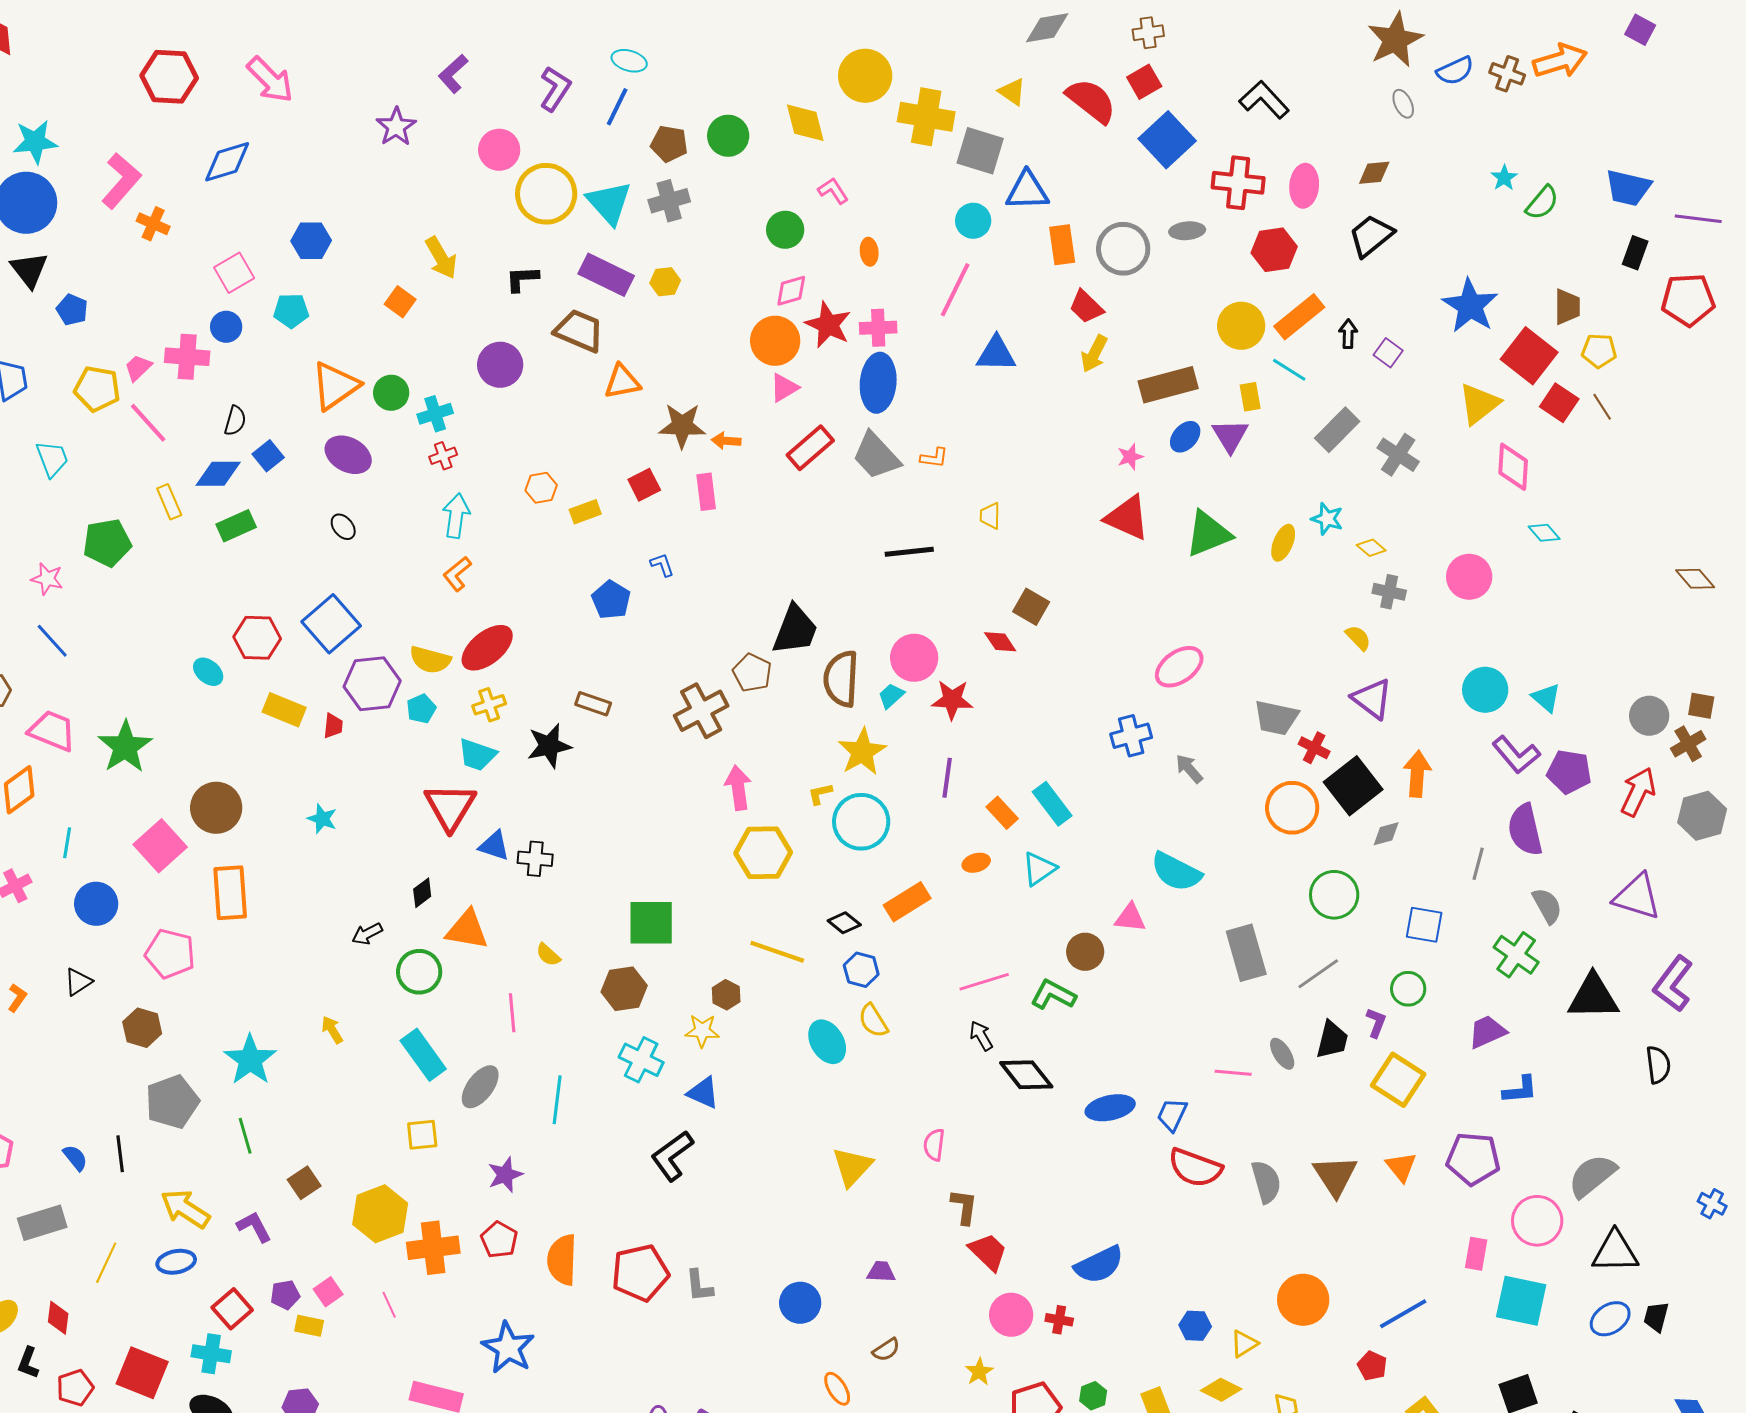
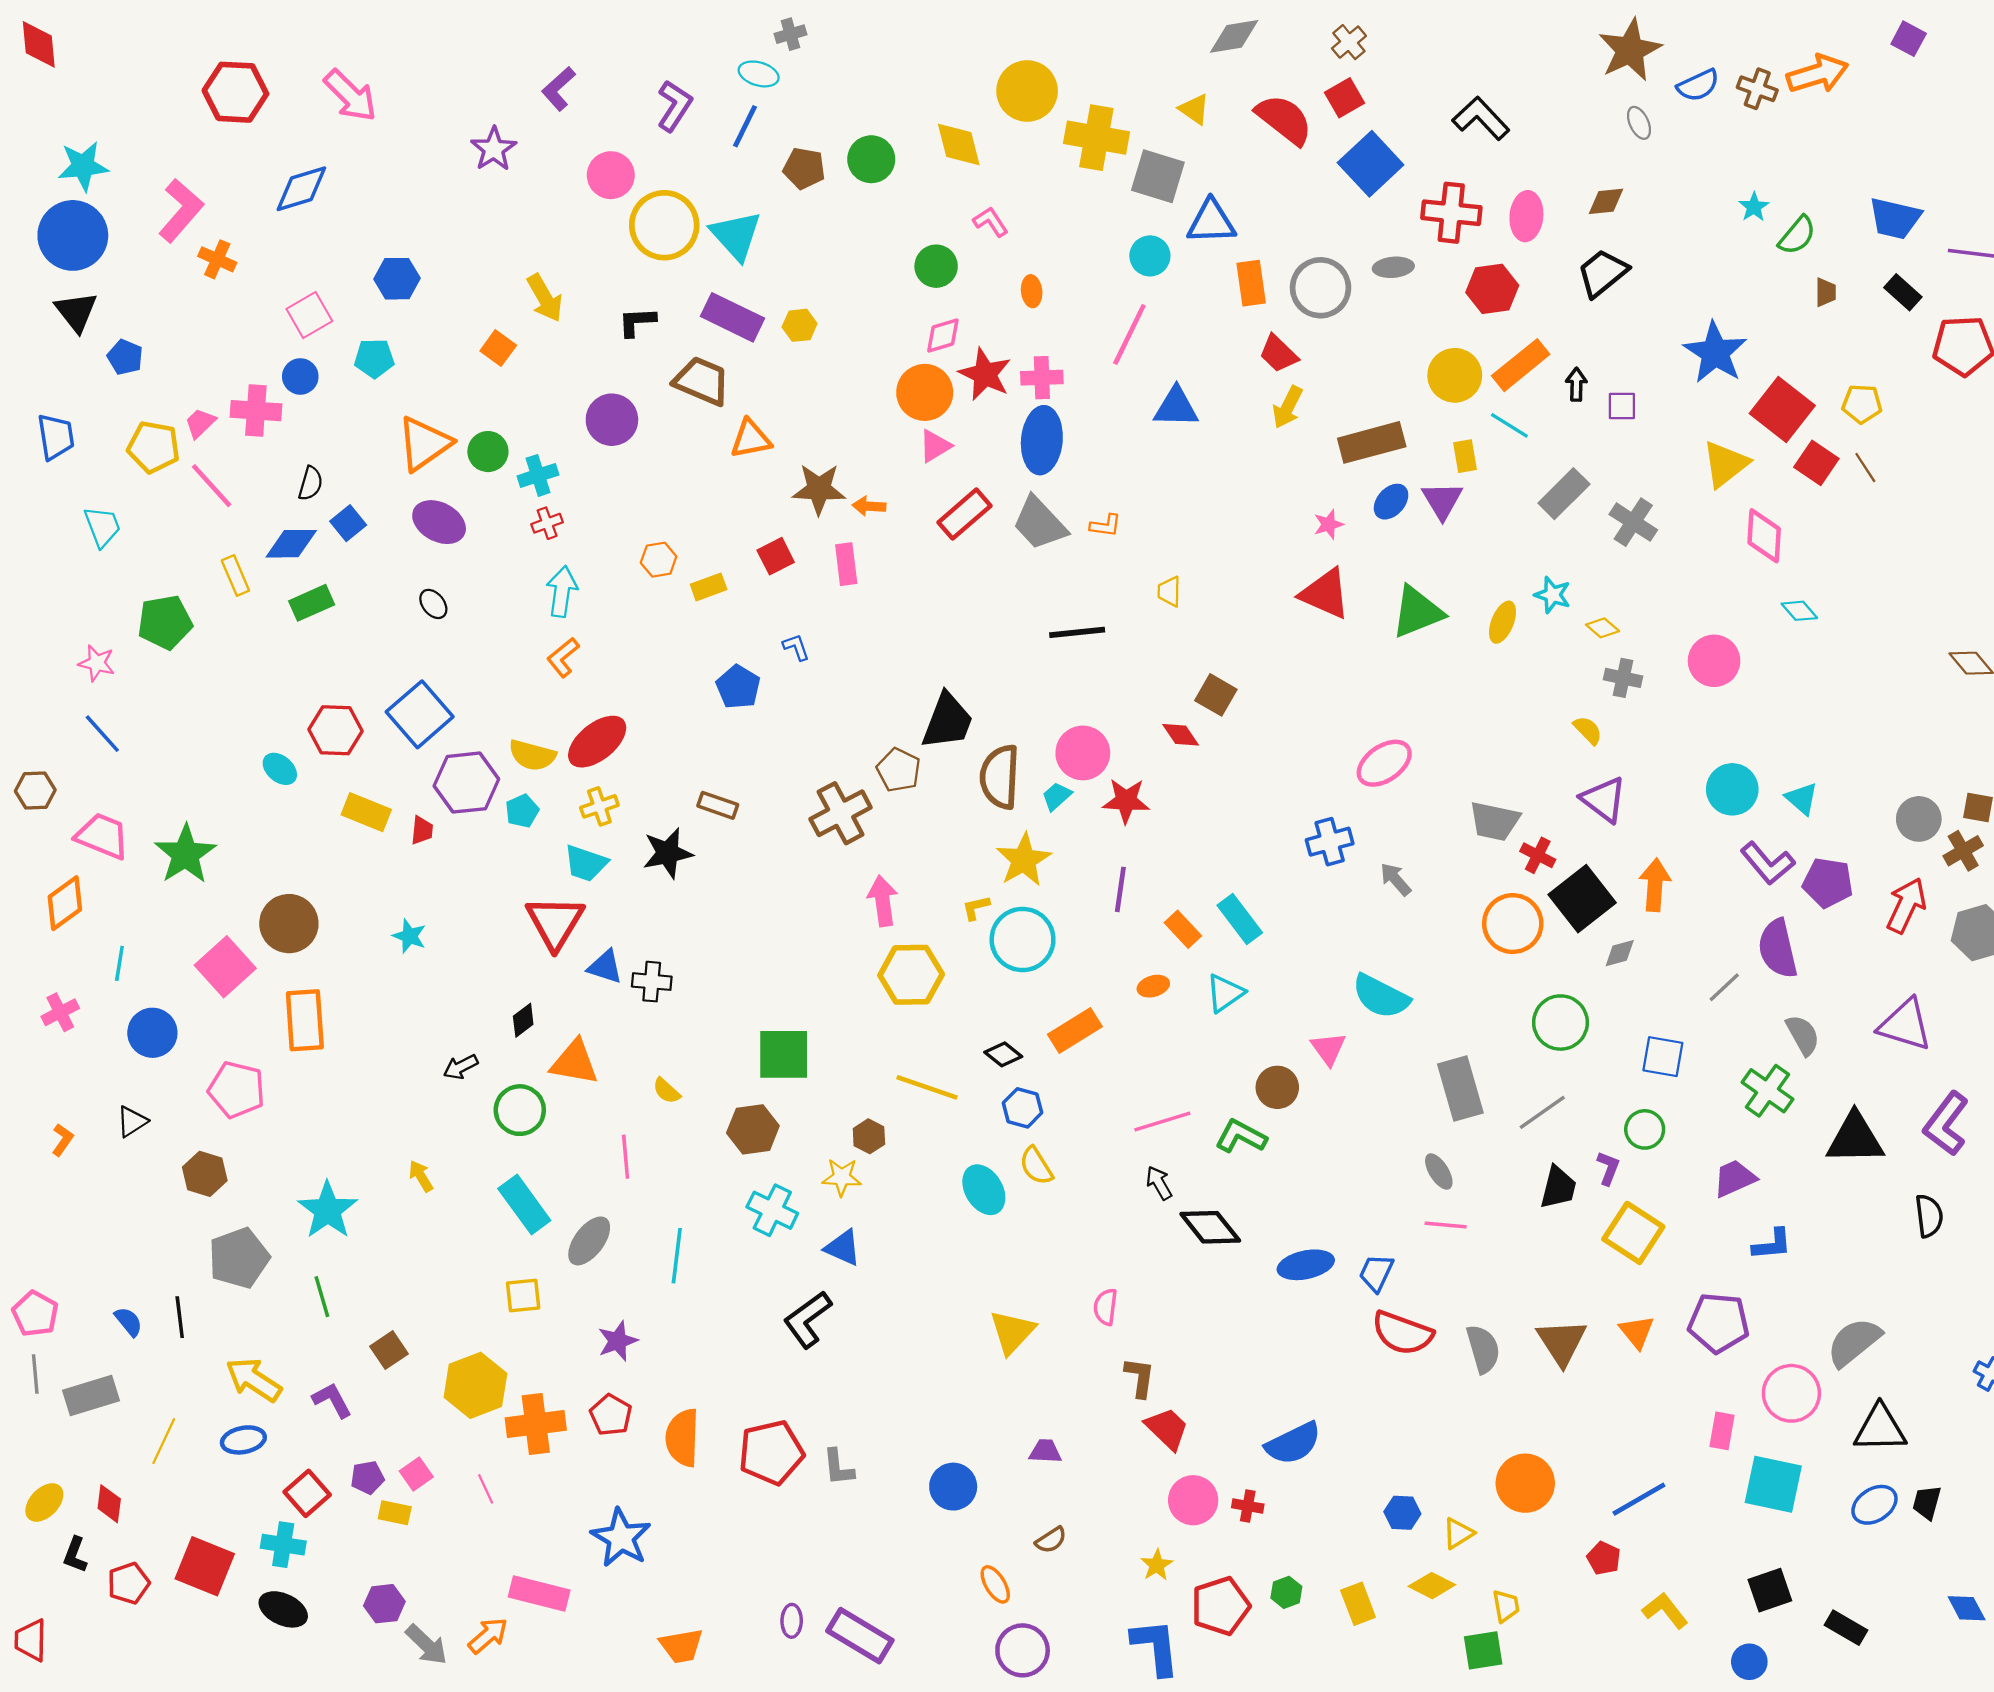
brown cross: (1148, 33) -> (1349, 42), turned -32
gray cross: (669, 201) -> (790, 34), moved, size x0.7
black rectangle: (1635, 253) -> (1903, 292), turned -68
brown trapezoid: (1567, 307) -> (1826, 292), moved, size x0.7
purple square: (1388, 353) -> (1622, 406), turned -36
gray line: (1478, 864) -> (1724, 987), turned 32
pink triangle: (1130, 918) -> (1328, 1049), turned 48
gray ellipse: (1282, 1054) -> (1439, 1172), moved

